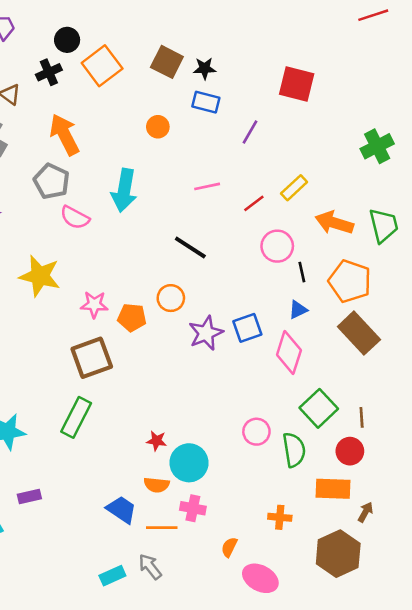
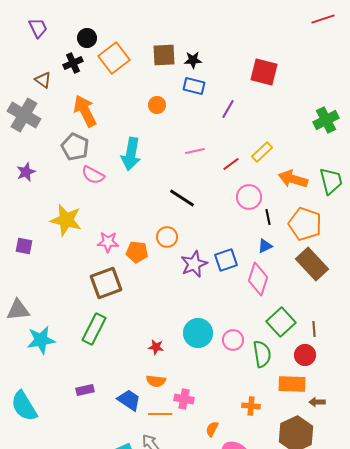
brown square: (167, 62) -> (164, 55), turned -30
cyan circle: (189, 463) -> (198, 333), moved
purple rectangle: (29, 497) -> (85, 390), moved
brown arrow: (365, 512) -> (317, 402), turned -119

